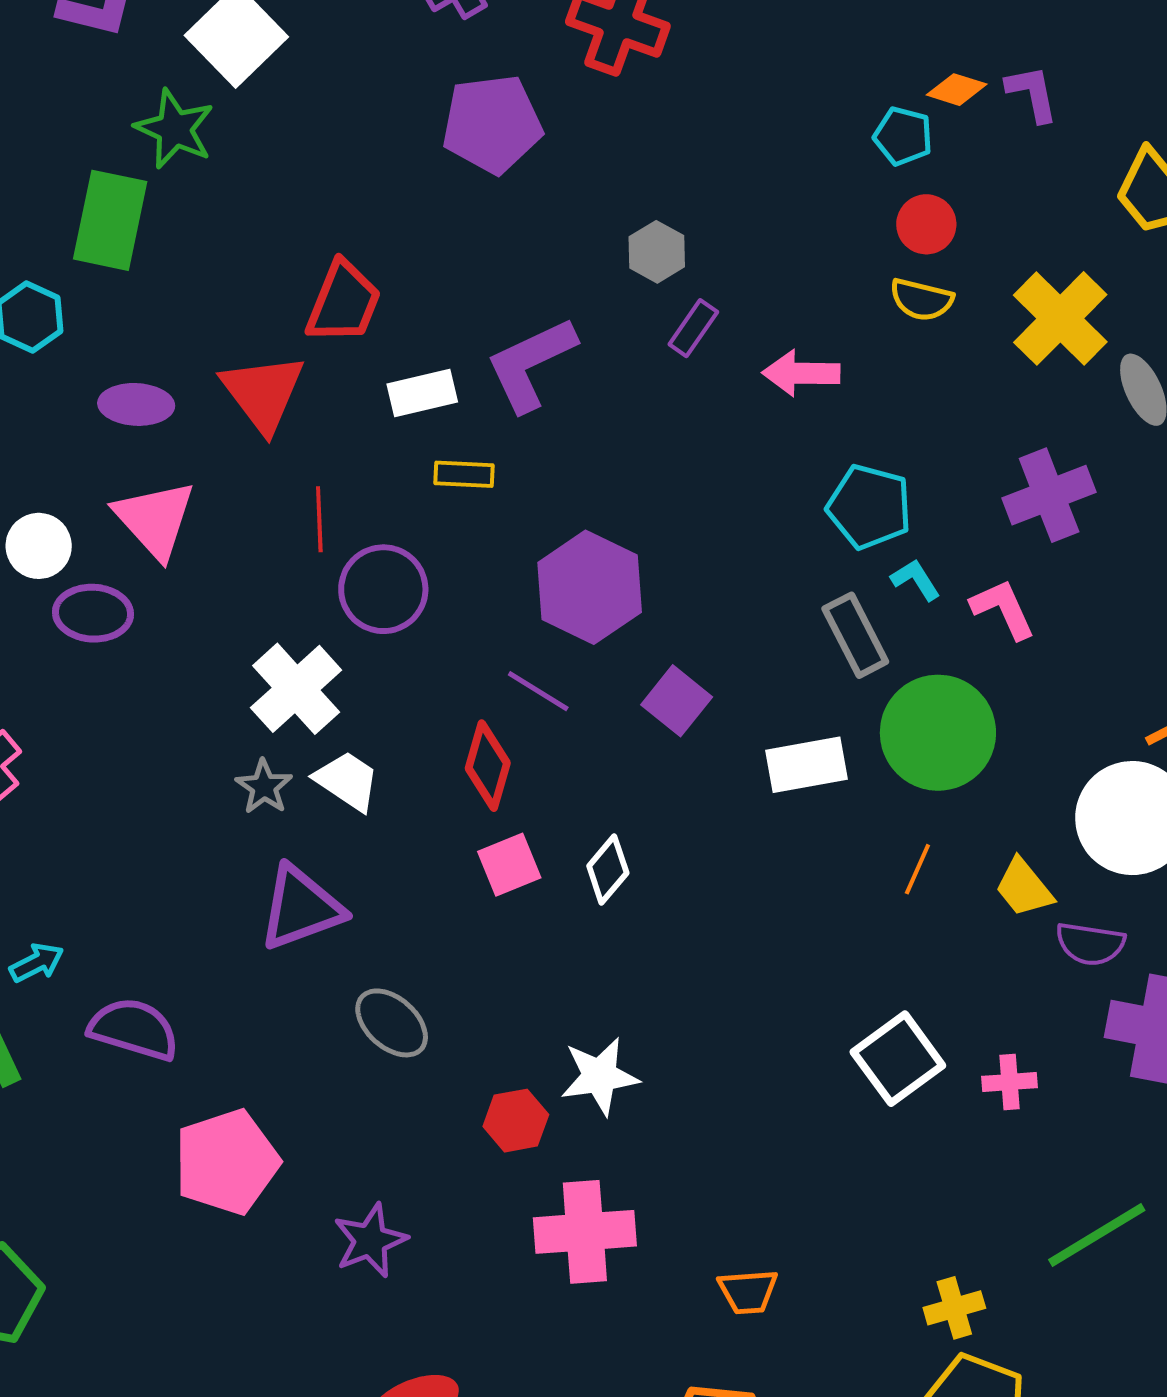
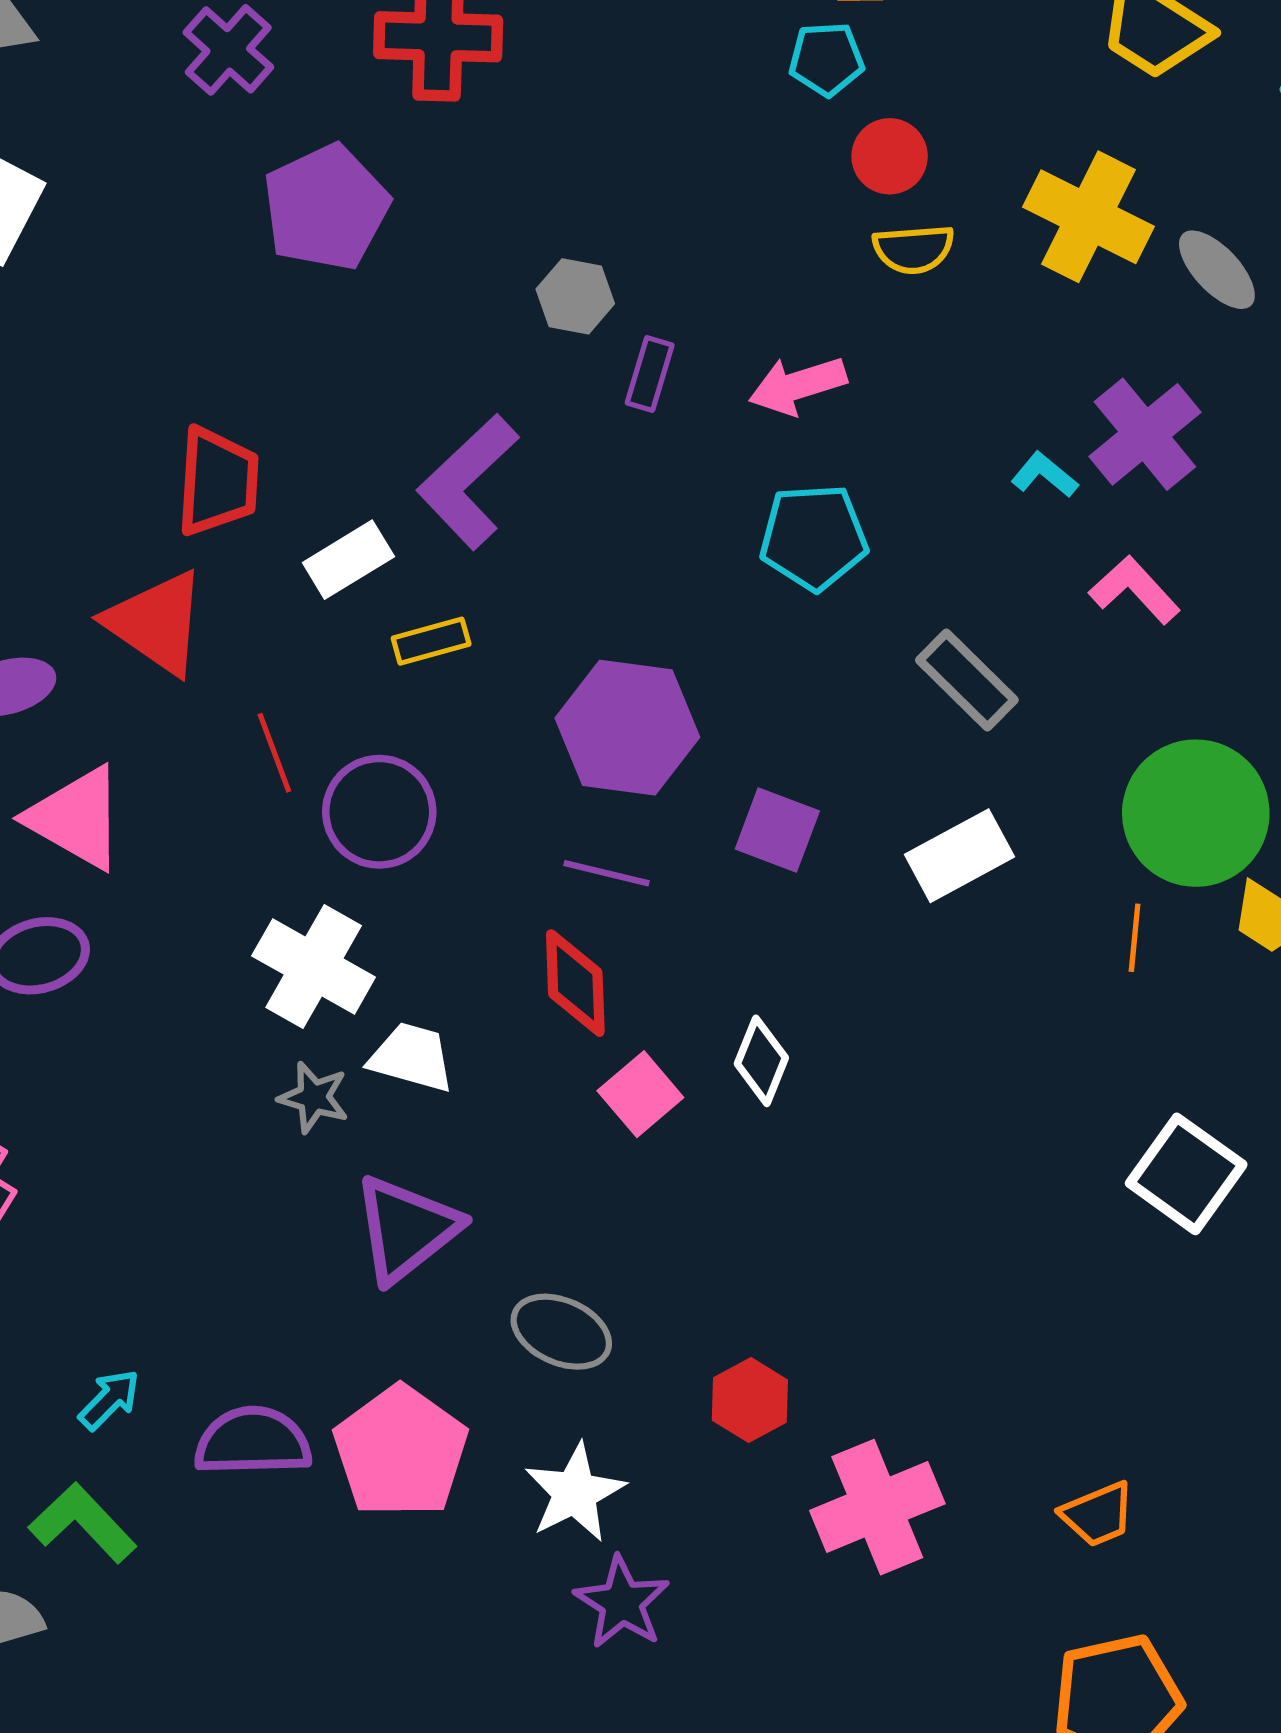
cyan pentagon: (869, 507) -> (814, 537), moved
cyan L-shape: (916, 580) -> (1044, 475), moved
green circle: (938, 733) -> (1196, 813), moved
white star: (600, 1076) -> (575, 1493), moved
pink pentagon: (227, 1162) -> (401, 1452), moved

